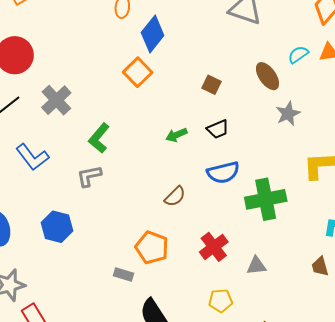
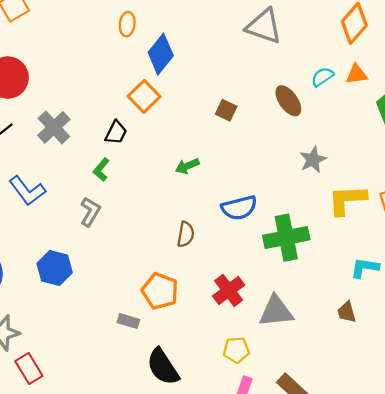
gray star: (288, 114) -> (313, 160), moved
black trapezoid: (218, 129) -> (116, 133), moved, turned -40
green L-shape: (99, 138) -> (101, 170), size x0.7
gray L-shape: (89, 176) -> (90, 212), turned 132
brown semicircle: (175, 196) -> (186, 234), turned -35
gray triangle: (256, 266) -> (276, 311), size x1.6

